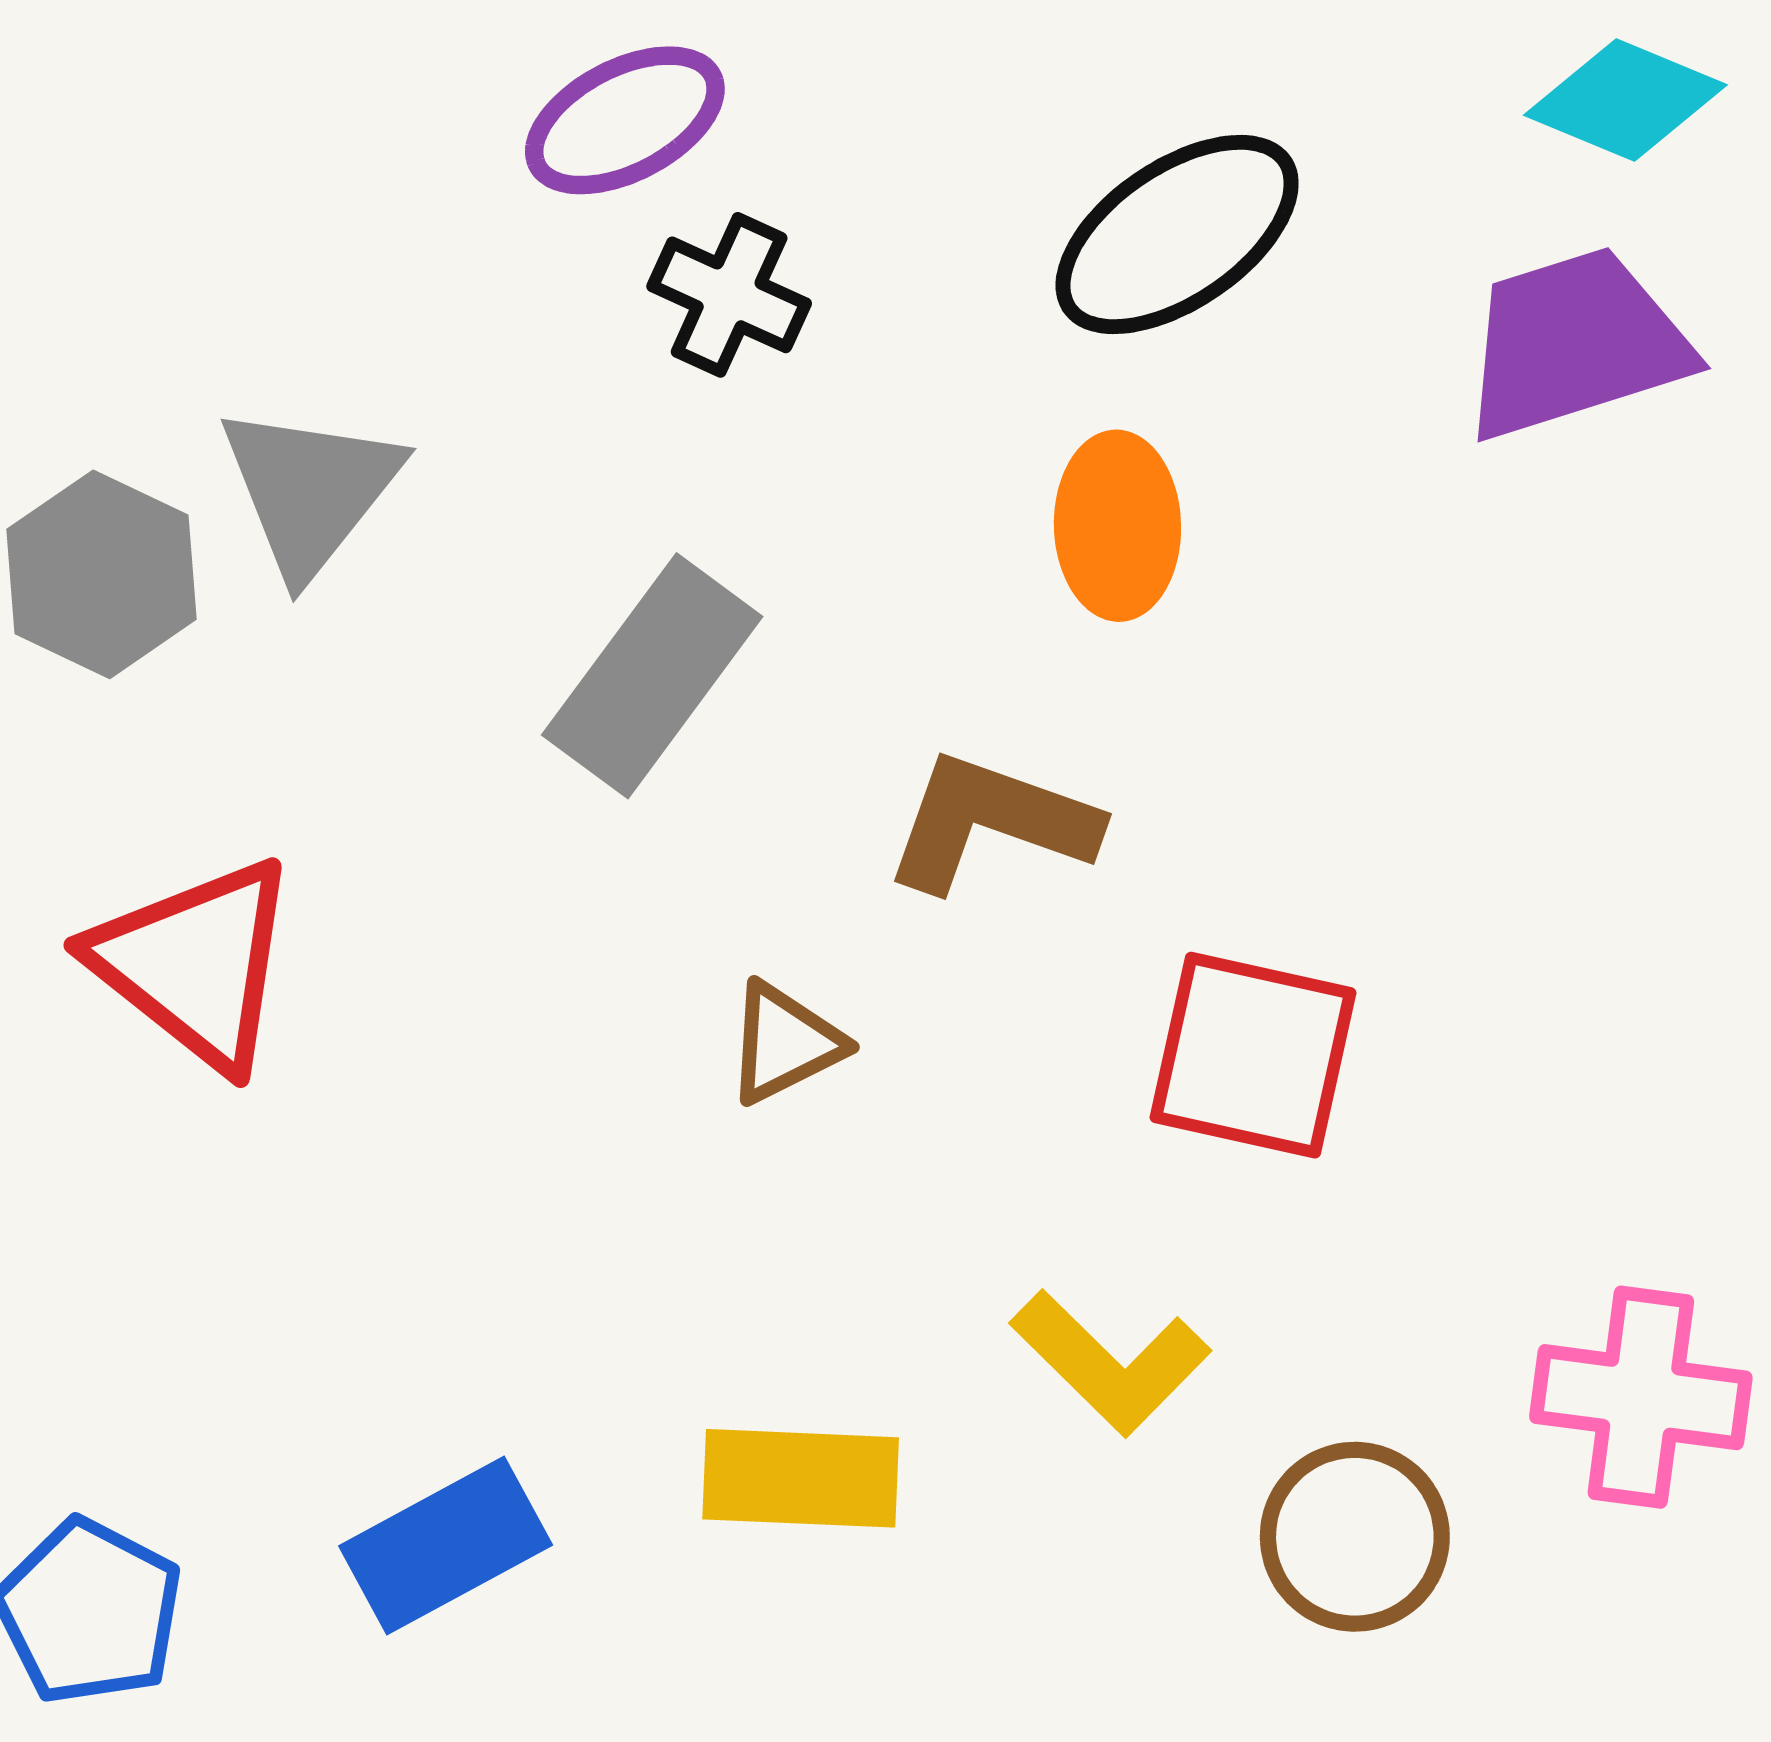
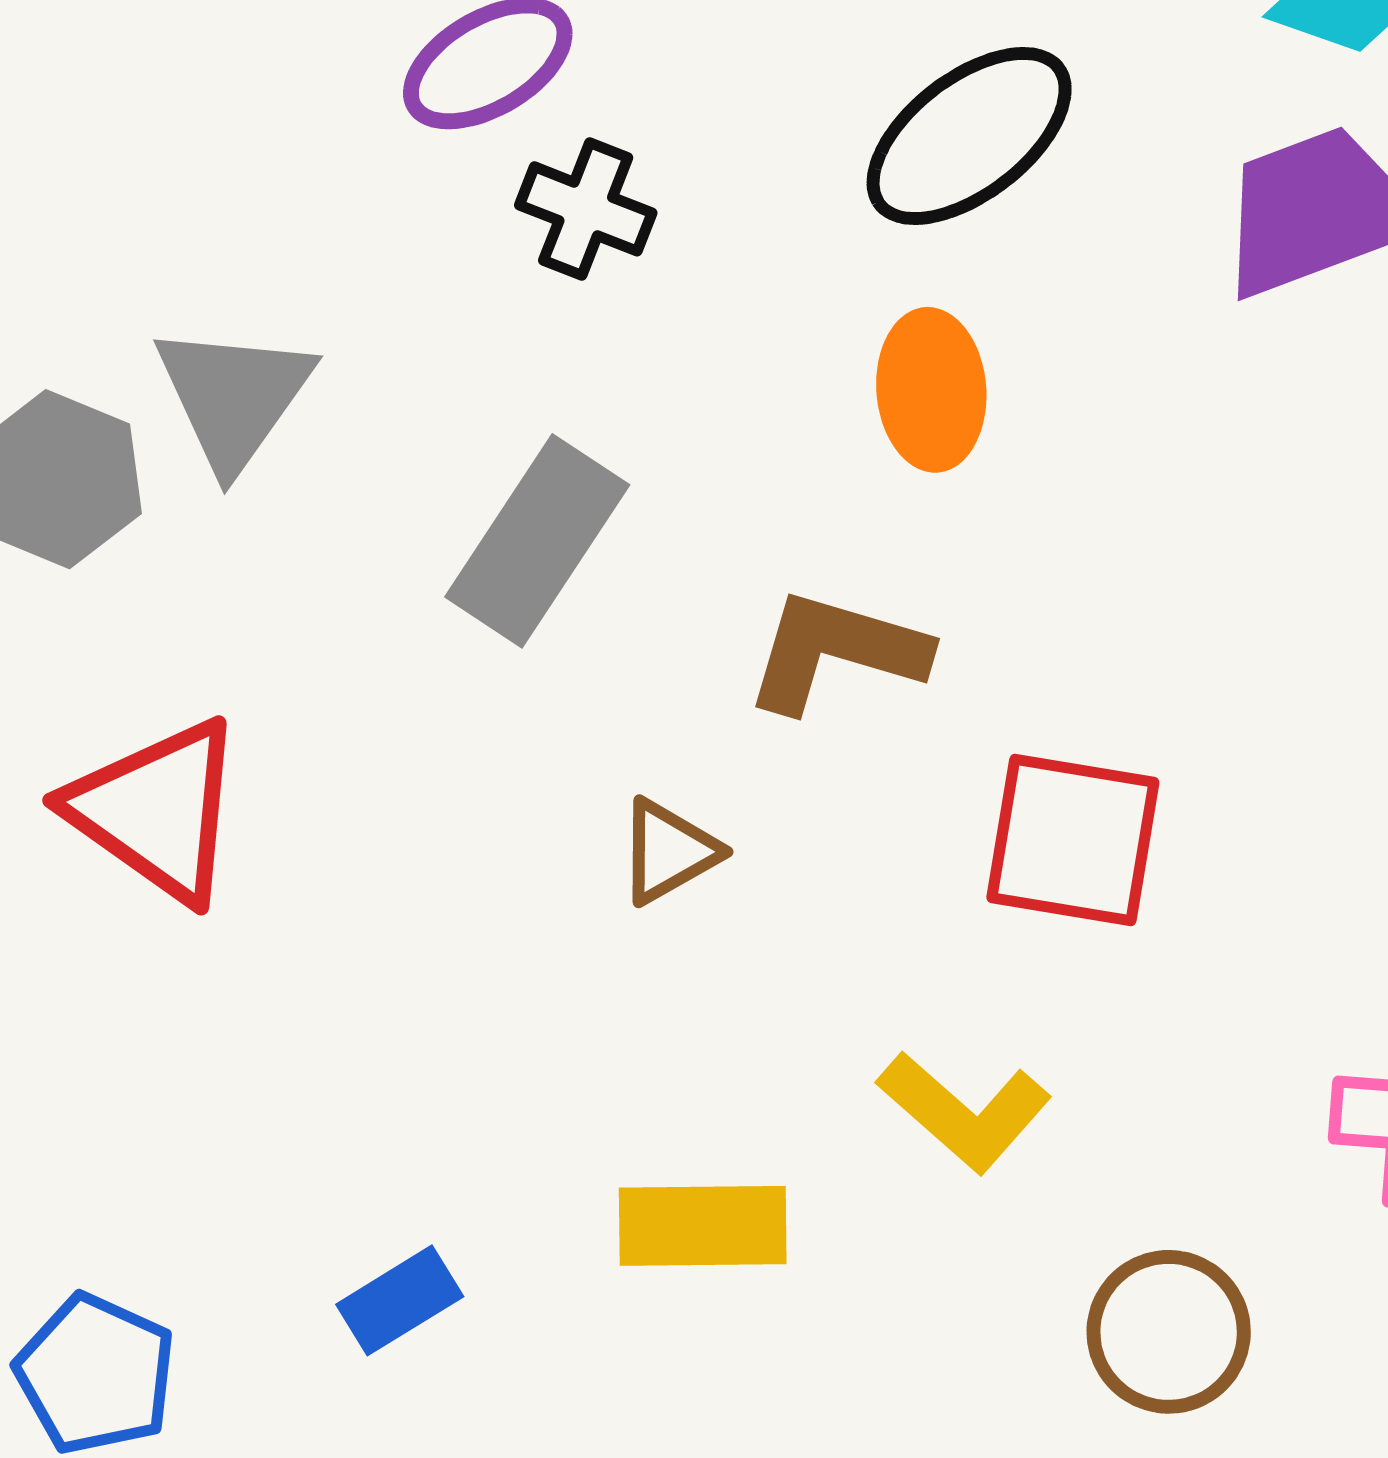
brown circle: (1355, 1537) -> (1169, 1332), moved
blue rectangle: (446, 1545) -> (400, 1300), size x0.7

